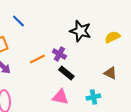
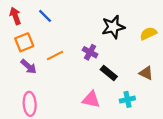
black star: (80, 31) -> (113, 27), turned -30
orange line: (37, 59) -> (55, 56), moved
black rectangle: (66, 73) -> (109, 73), moved

